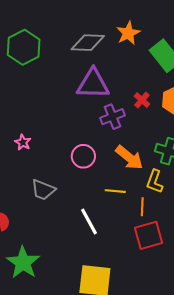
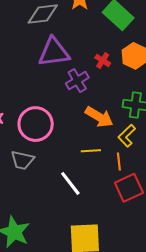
pink circle: (83, 156) -> (36, 124), moved, size x1.5
yellow L-shape: (155, 181) -> (127, 136), turned 35

